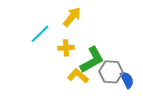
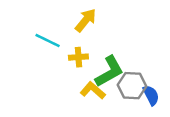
cyan line: (40, 34) -> (48, 40), turned 70

